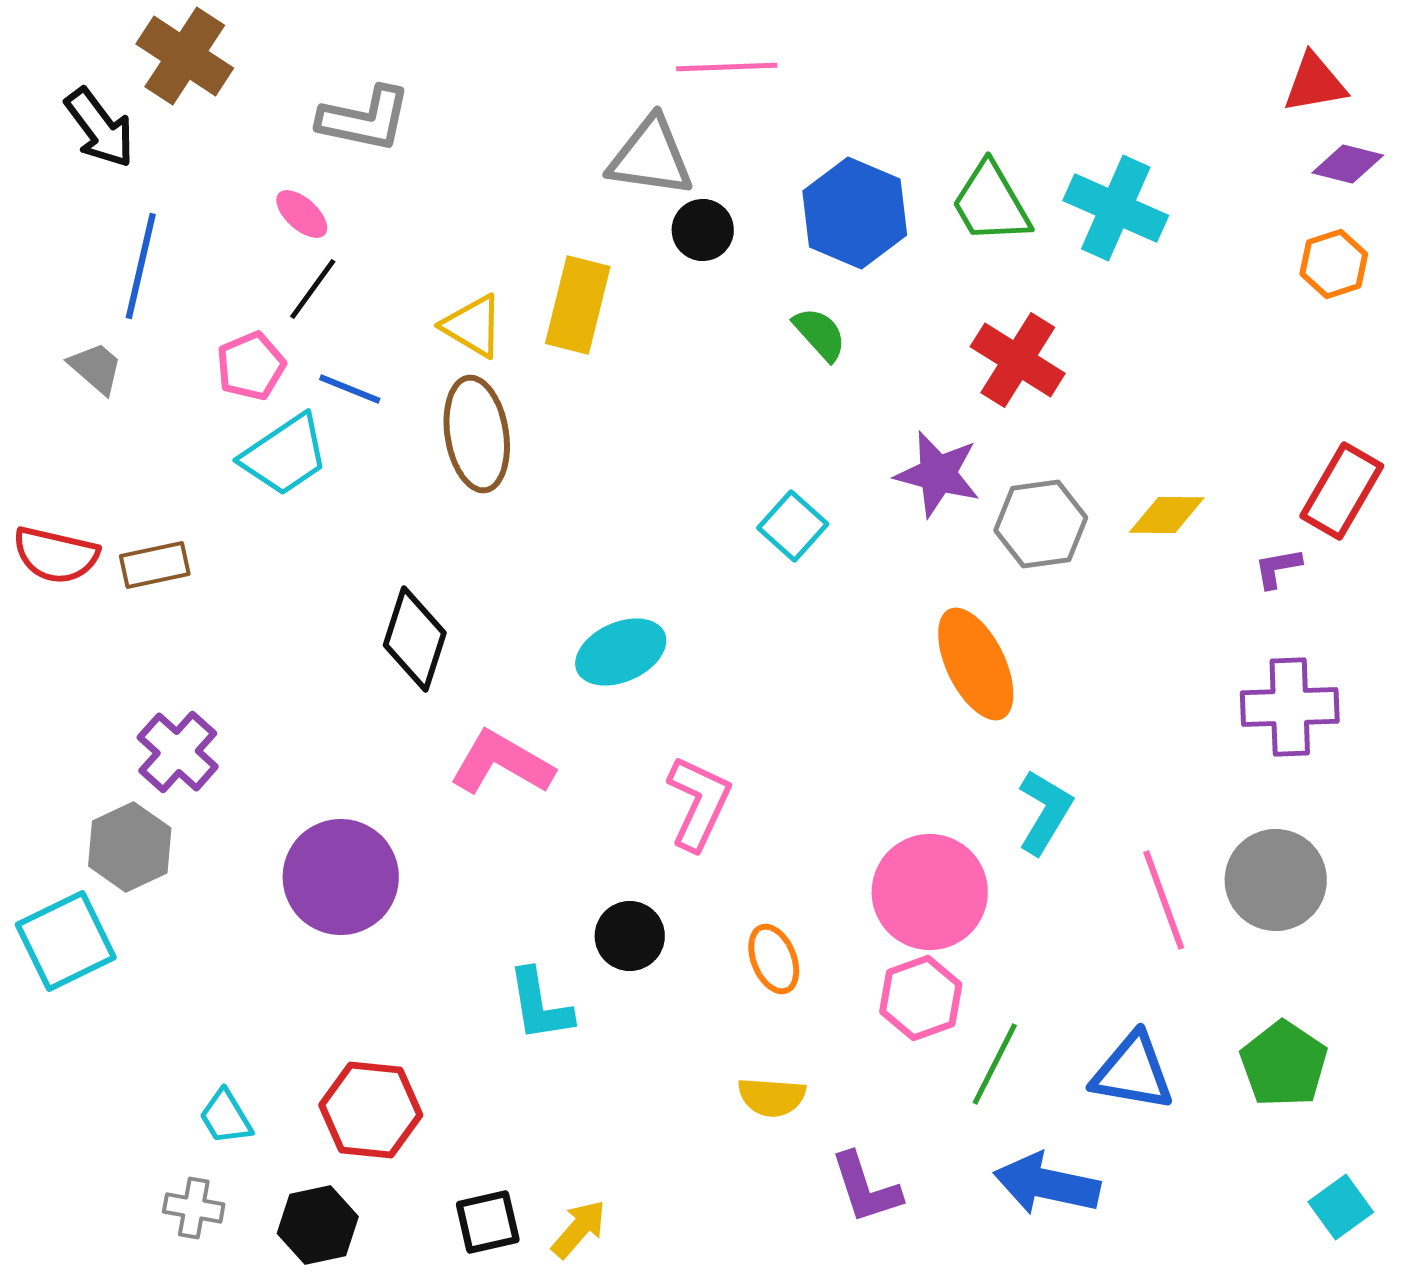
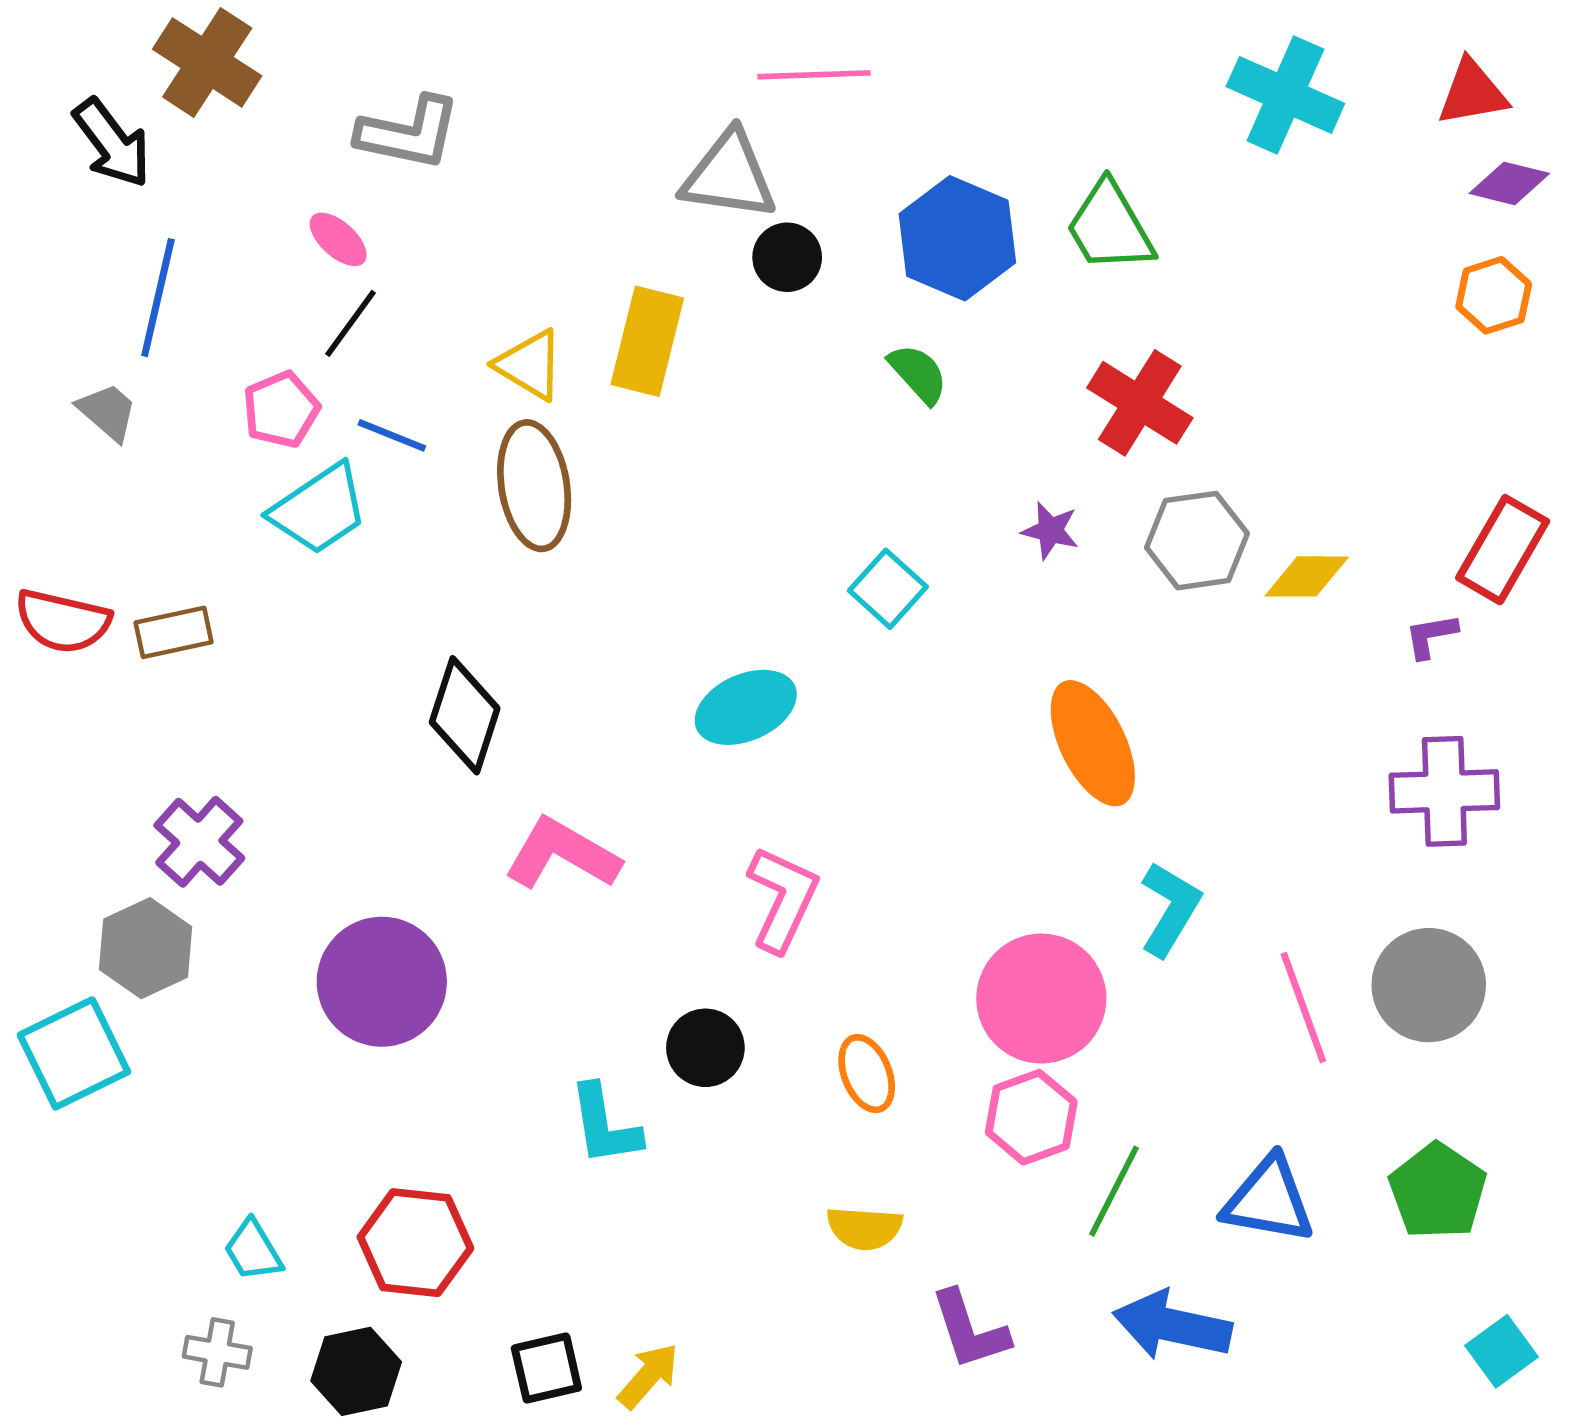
cyan cross: (1116, 208) -> (1285, 95), moved
purple star: (938, 474) -> (1050, 530), size x0.6
gray hexagon: (1041, 524) -> (1197, 541), moved
cyan ellipse: (621, 652) -> (746, 707), moved

